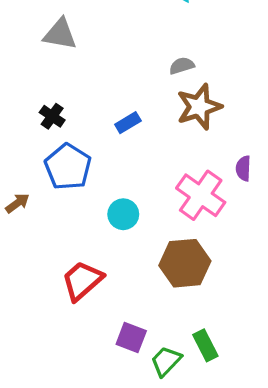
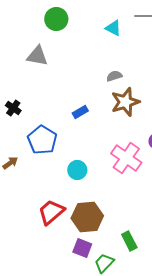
black cross: (52, 116) -> (13, 108), moved
brown hexagon: (185, 263) -> (87, 217), moved
green rectangle: (205, 345) -> (129, 241), moved

